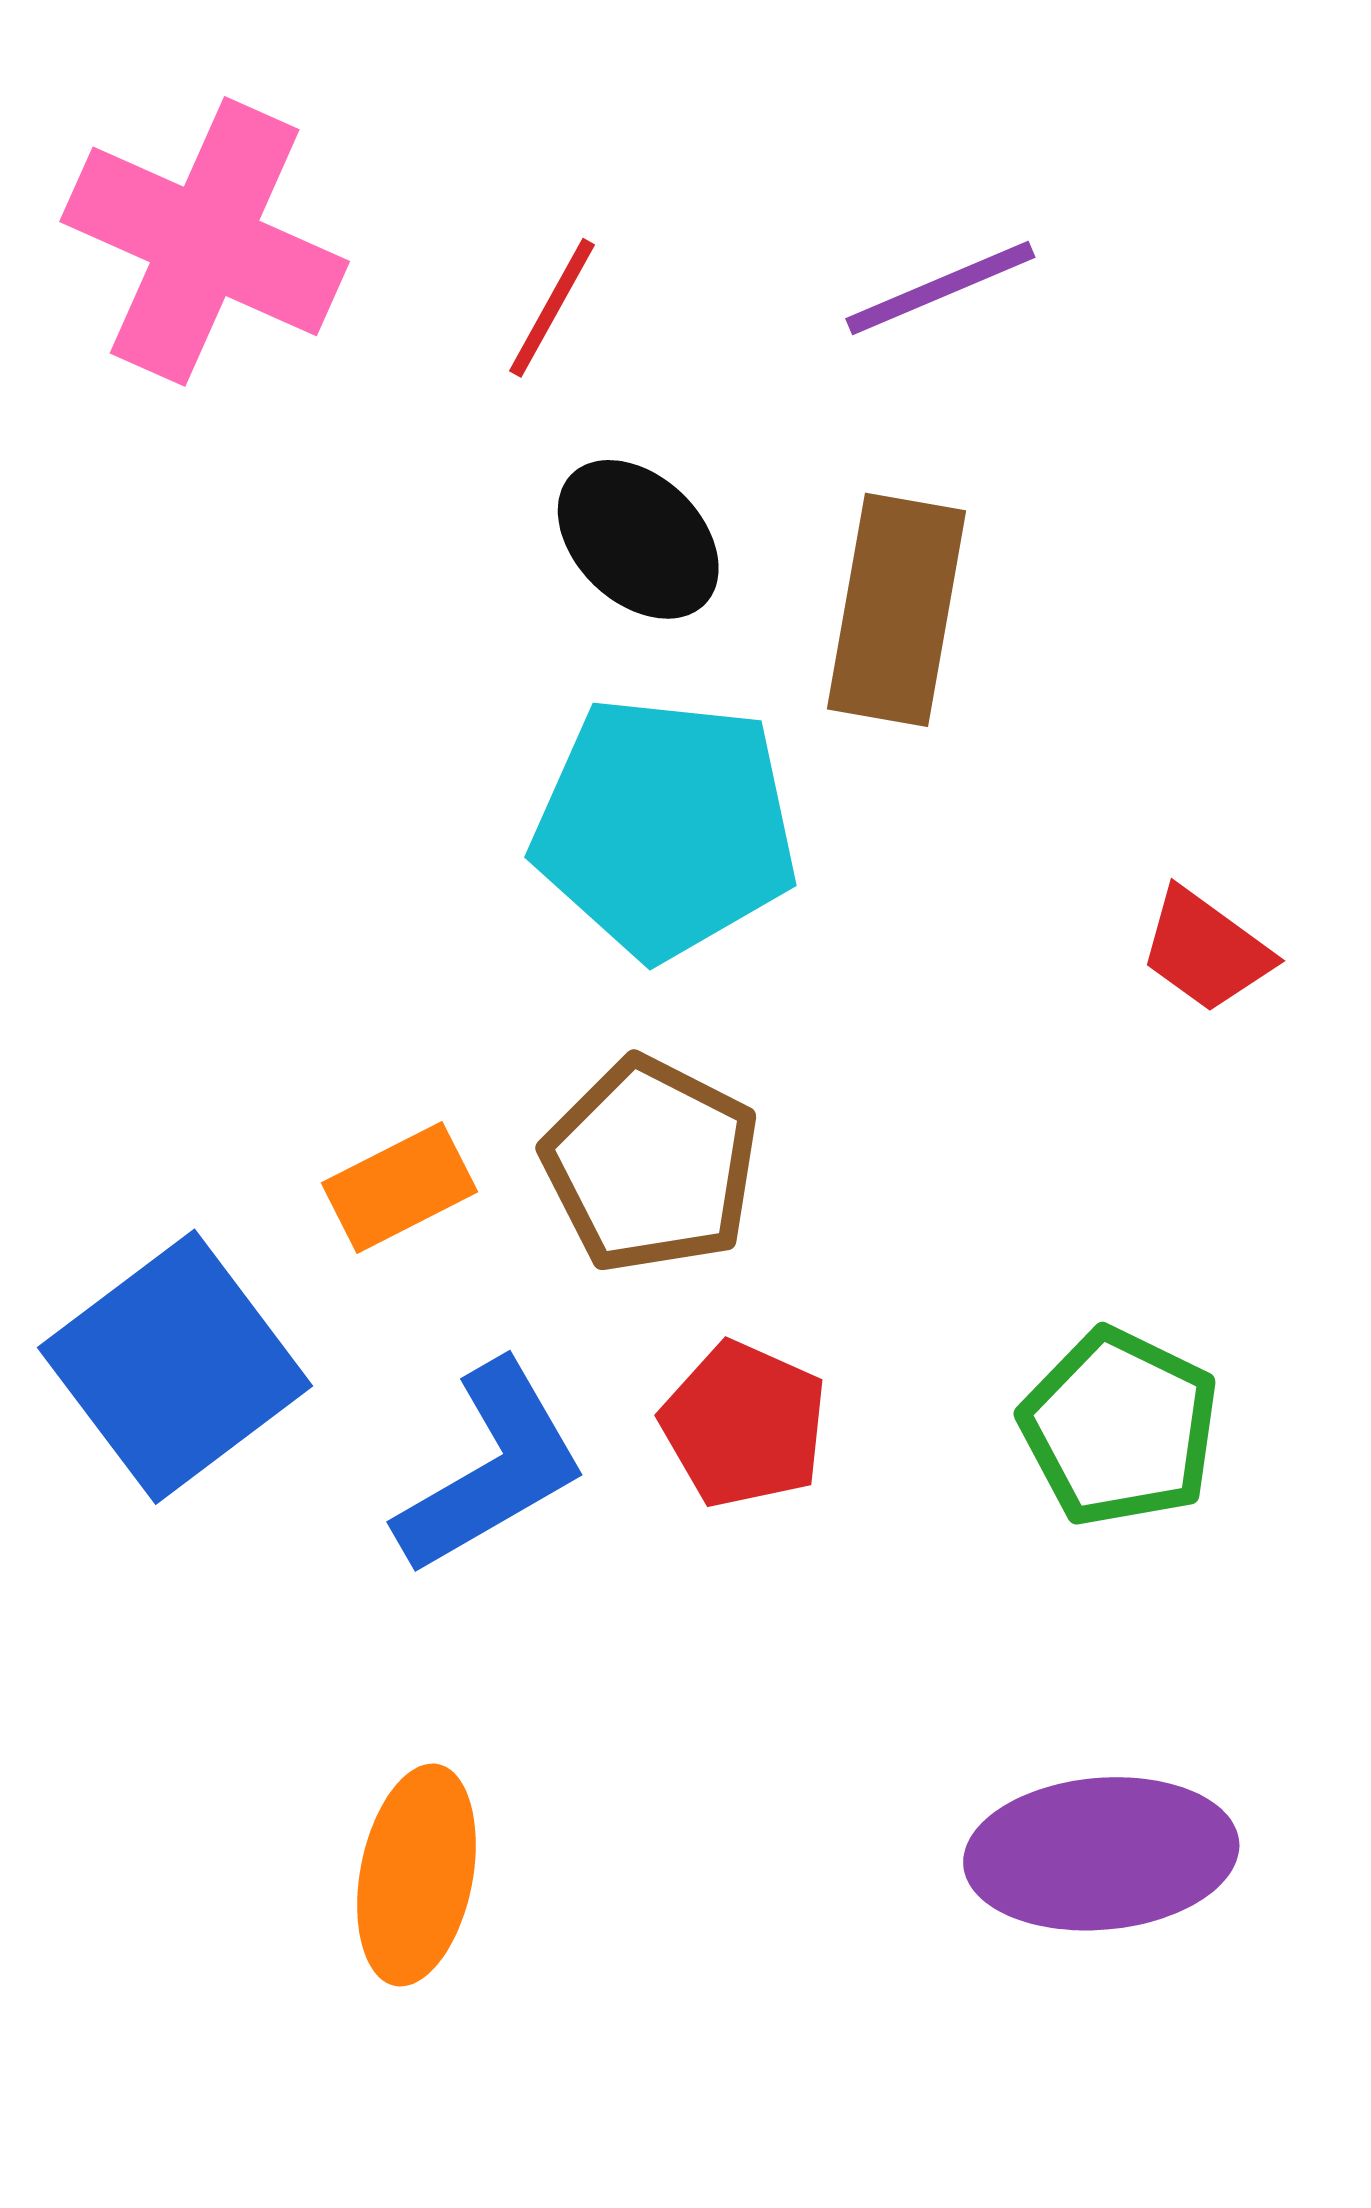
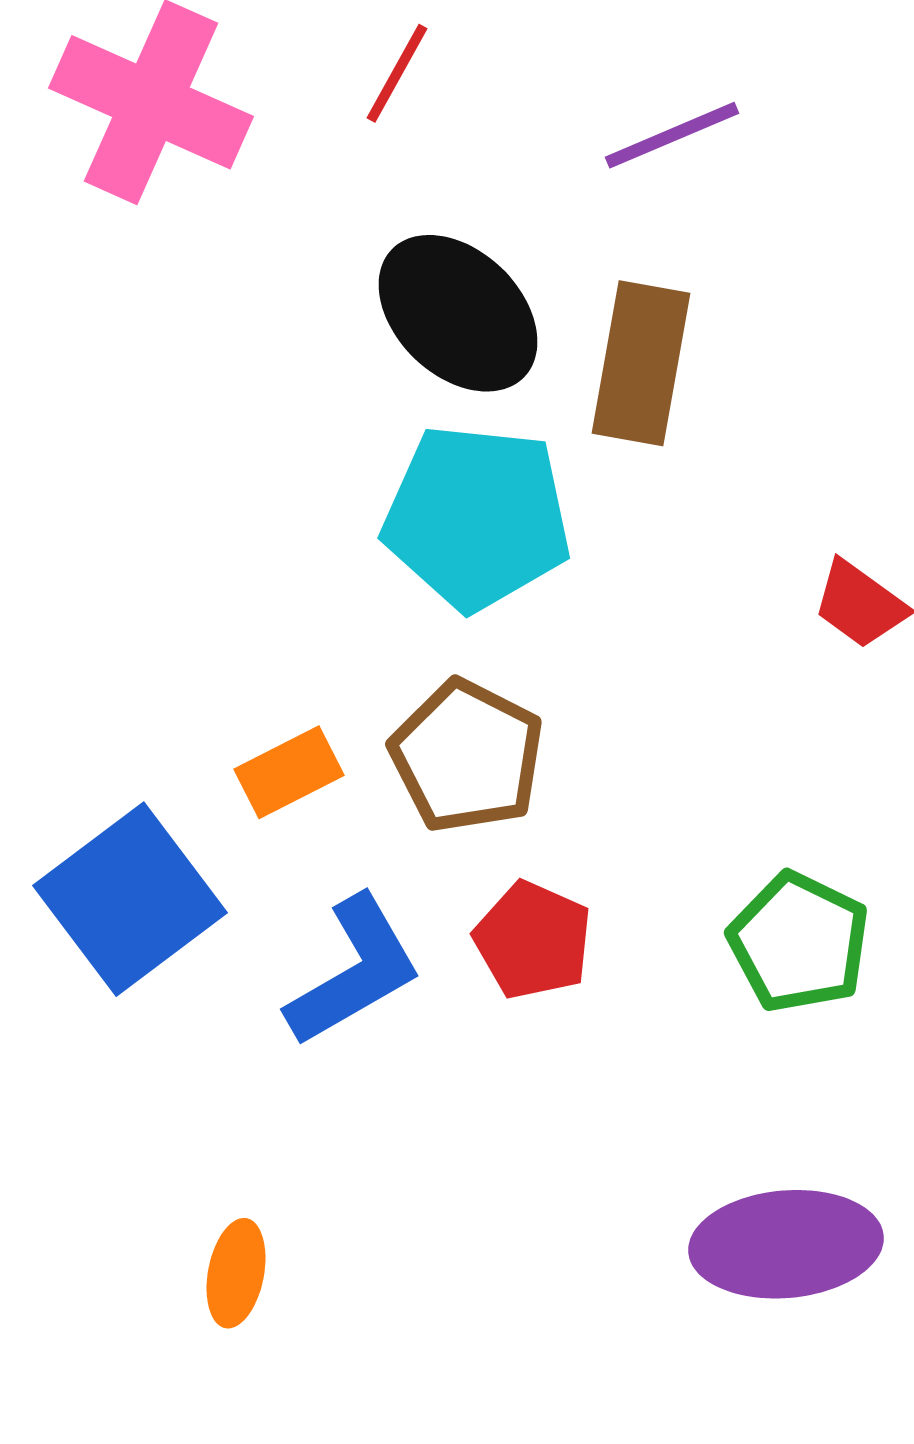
red line: (552, 308) -> (397, 73), moved
black ellipse: (638, 539) -> (458, 313), size x1.4
orange ellipse: (416, 1875) -> (236, 1273), moved, size x0.7

